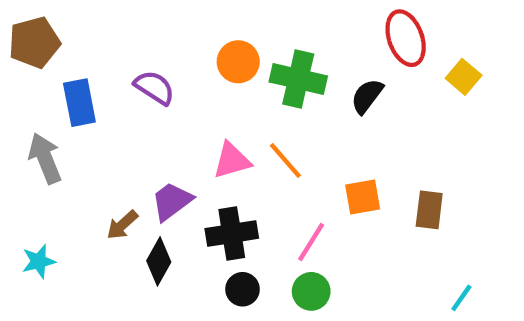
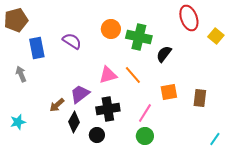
black semicircle: (367, 96) -> (164, 54), moved
gray arrow: (45, 158) -> (21, 74), size x0.7
black circle: (242, 289) -> (97, 135), moved

